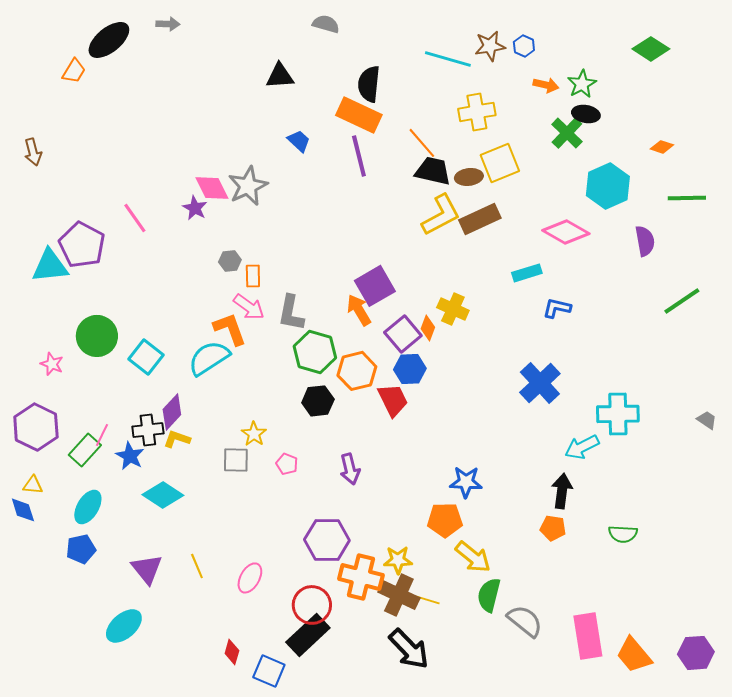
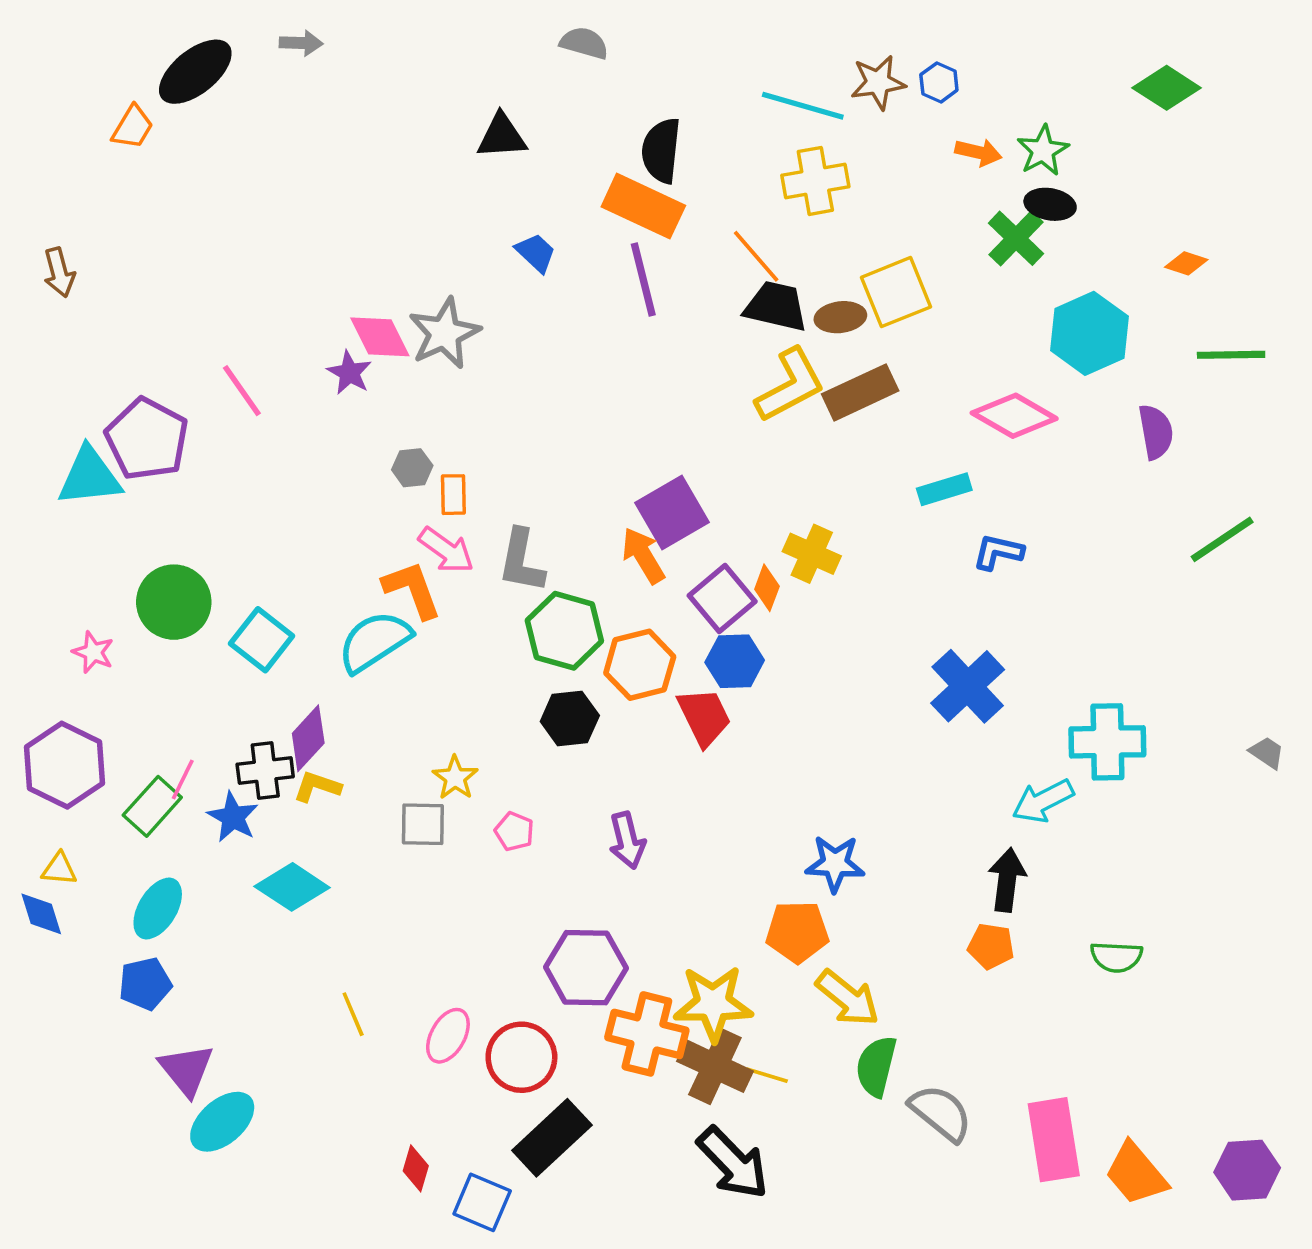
yellow cross: (477, 112) -> (815, 181), moved
yellow star: (398, 560) -> (713, 1003), size x1.5
purple triangle: (147, 569) -> (186, 1070), moved
red circle: (312, 605) -> (521, 1057), moved

